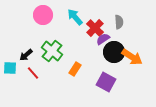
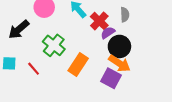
black arrow: (26, 55) -> (19, 29), moved, size x1.5
orange arrow: (132, 57) -> (119, 63), moved
orange rectangle: (75, 69) -> (78, 64), size x1.5

